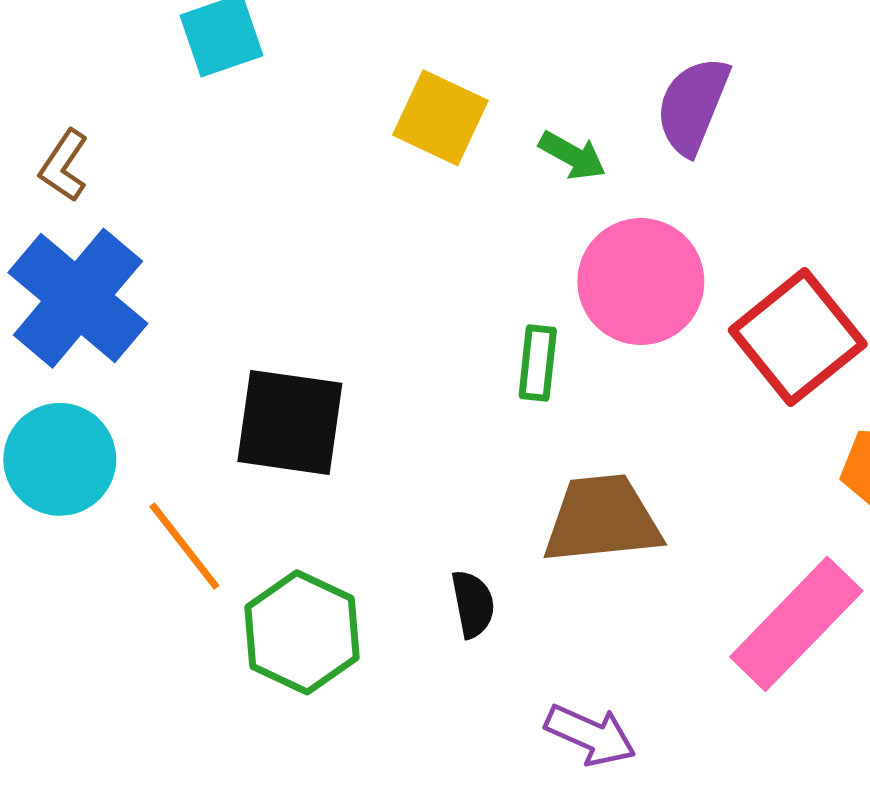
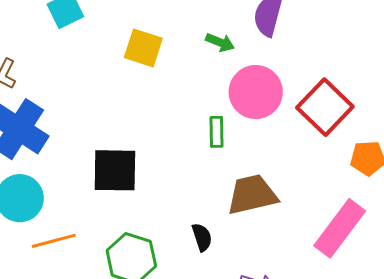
yellow square: (440, 118) -> (143, 48), moved
orange line: (184, 546) -> (54, 241), moved, turned -60

